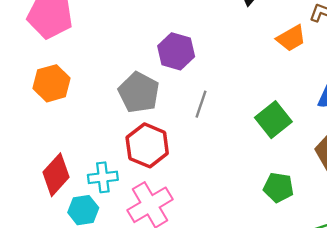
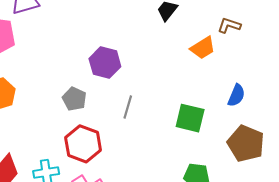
gray pentagon: (139, 92) -> (74, 99), size x0.7
green square: (273, 120) -> (190, 118), turned -36

